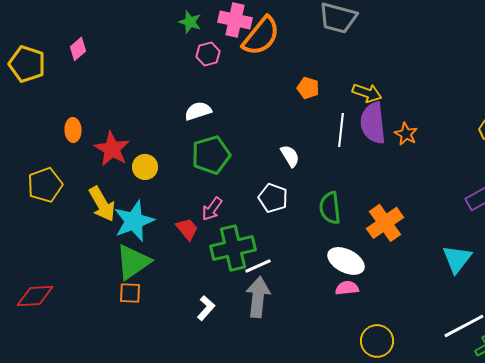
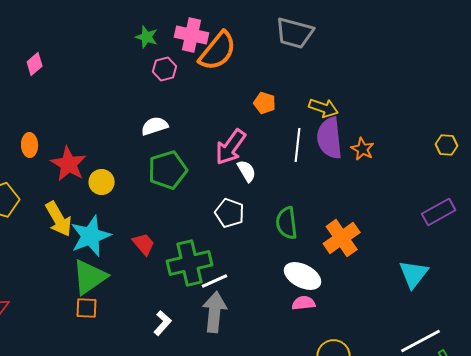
pink arrow: (212, 209) -> (231, 147), moved, size x1.5

